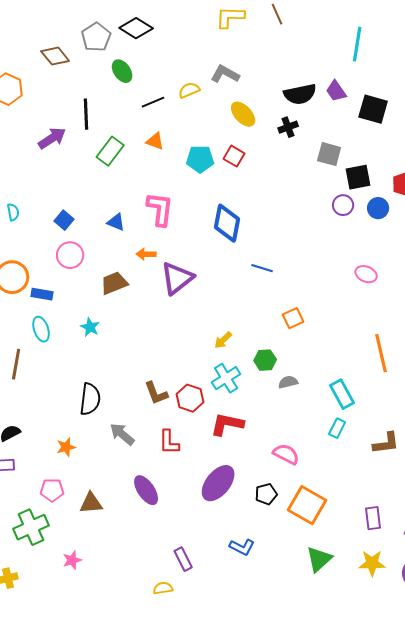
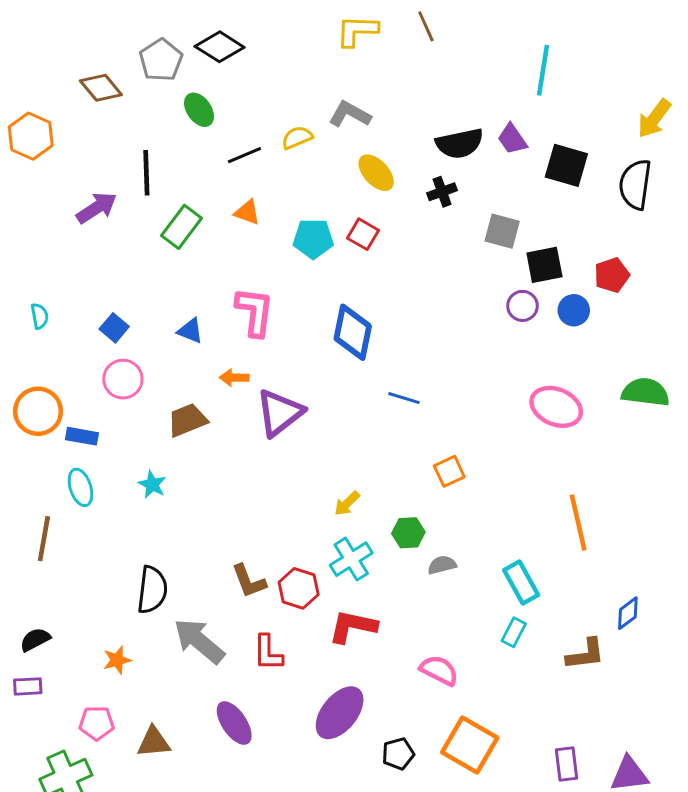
pink ellipse: (366, 274) -> (556, 407), size x1.6
gray arrow: (122, 434) -> (199, 641), size x1.4
black pentagon: (266, 494) -> (398, 754), moved

